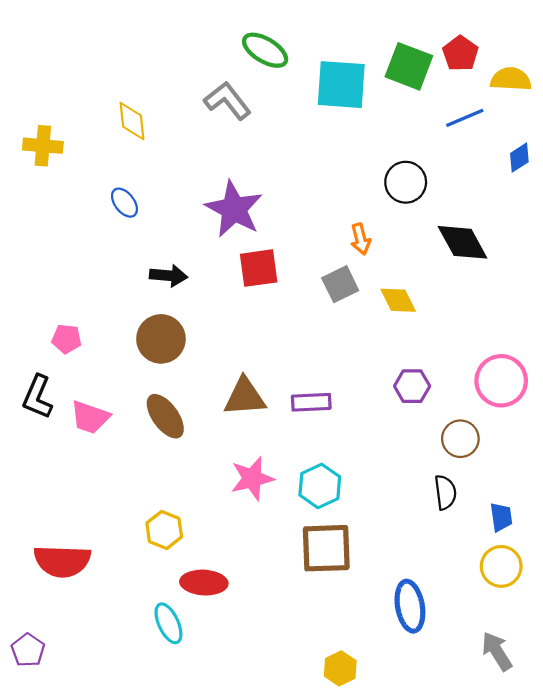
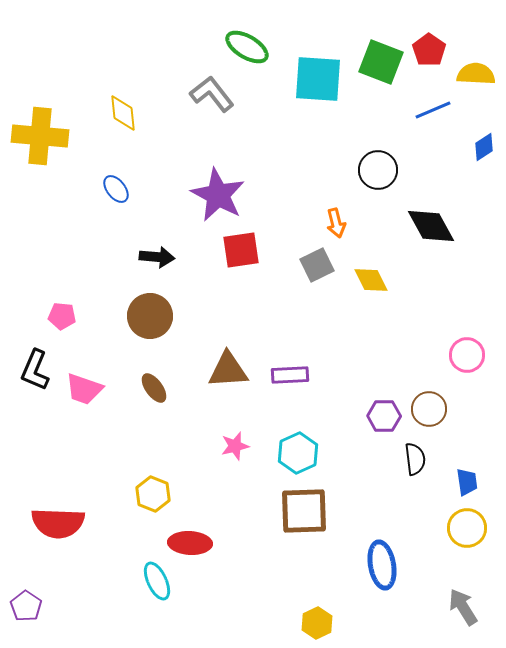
yellow cross: (43, 146) -> (40, 136), size x1.5
pink circle: (501, 381) -> (467, 355), size x0.7
purple hexagon: (412, 386) -> (384, 416), moved
brown ellipse: (165, 416) -> (154, 388), size x0.7
pink star: (252, 478) -> (235, 446), size x0.7

